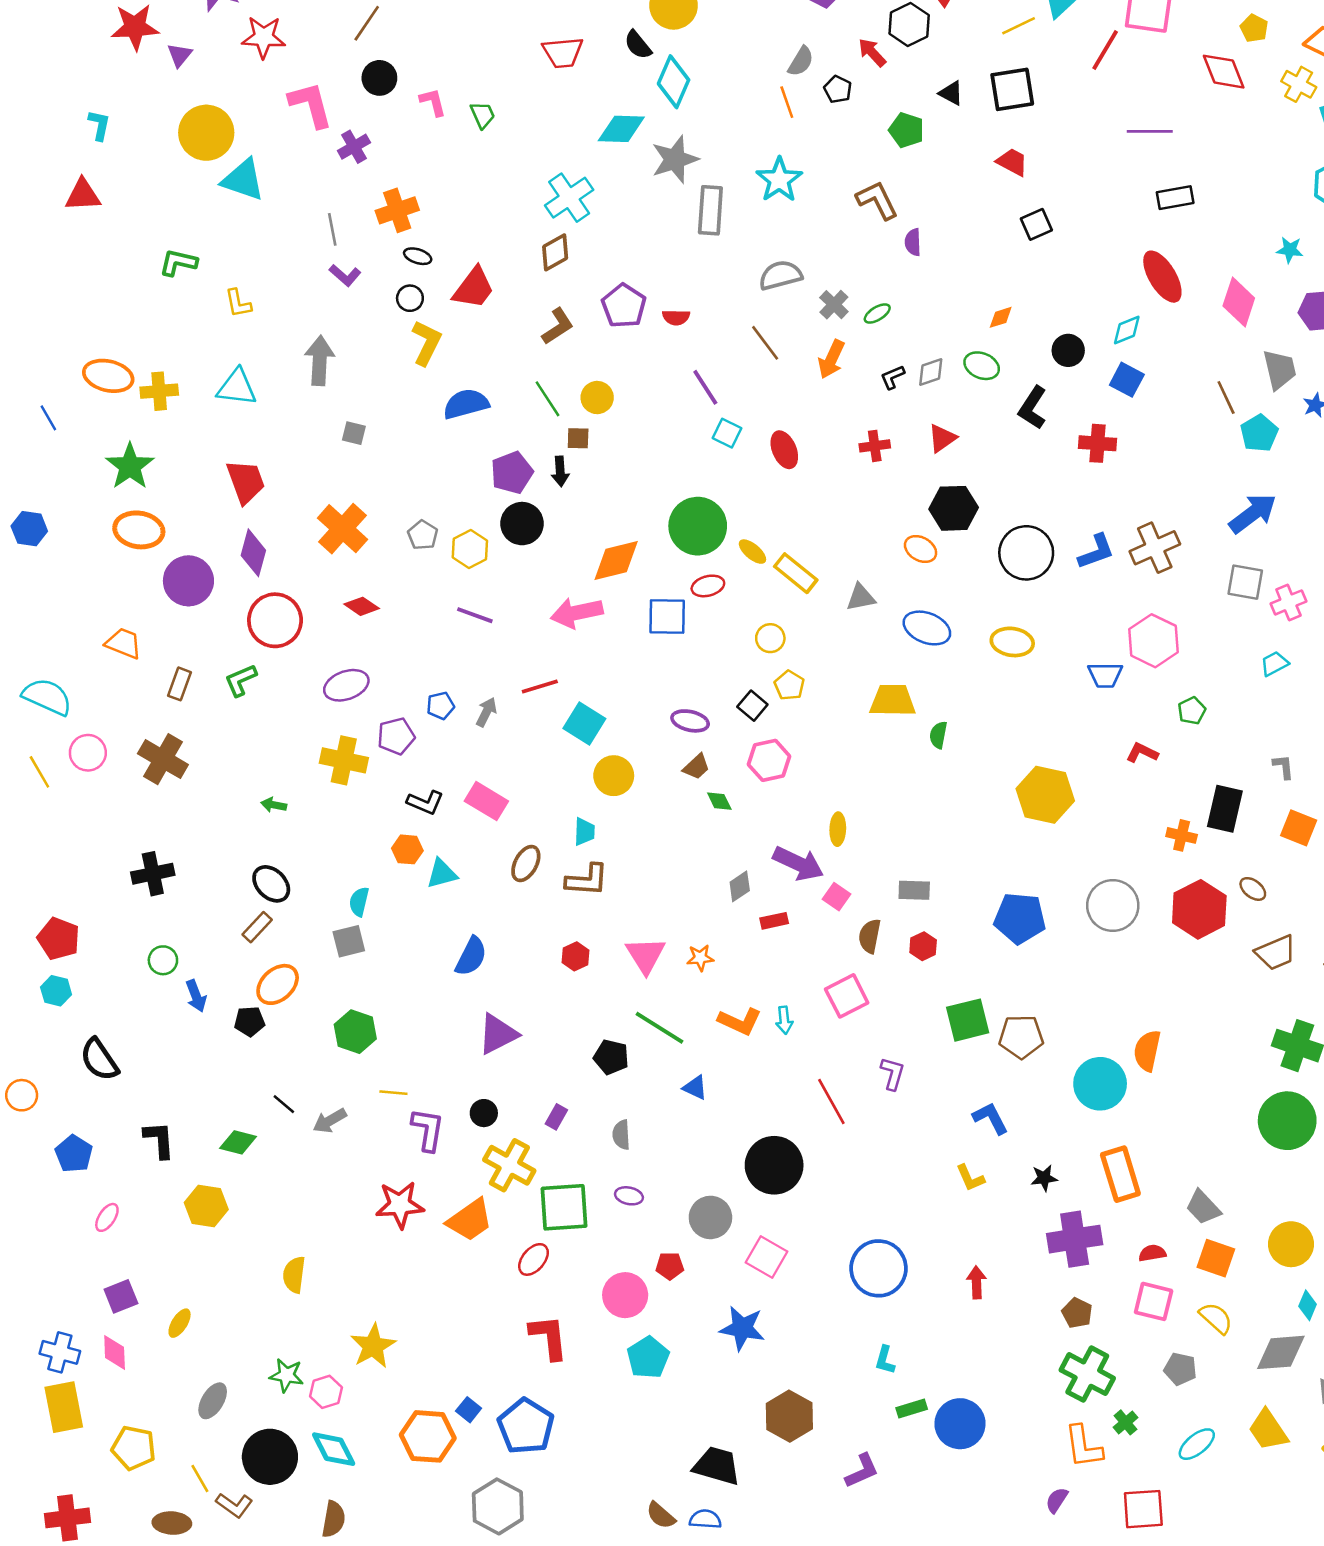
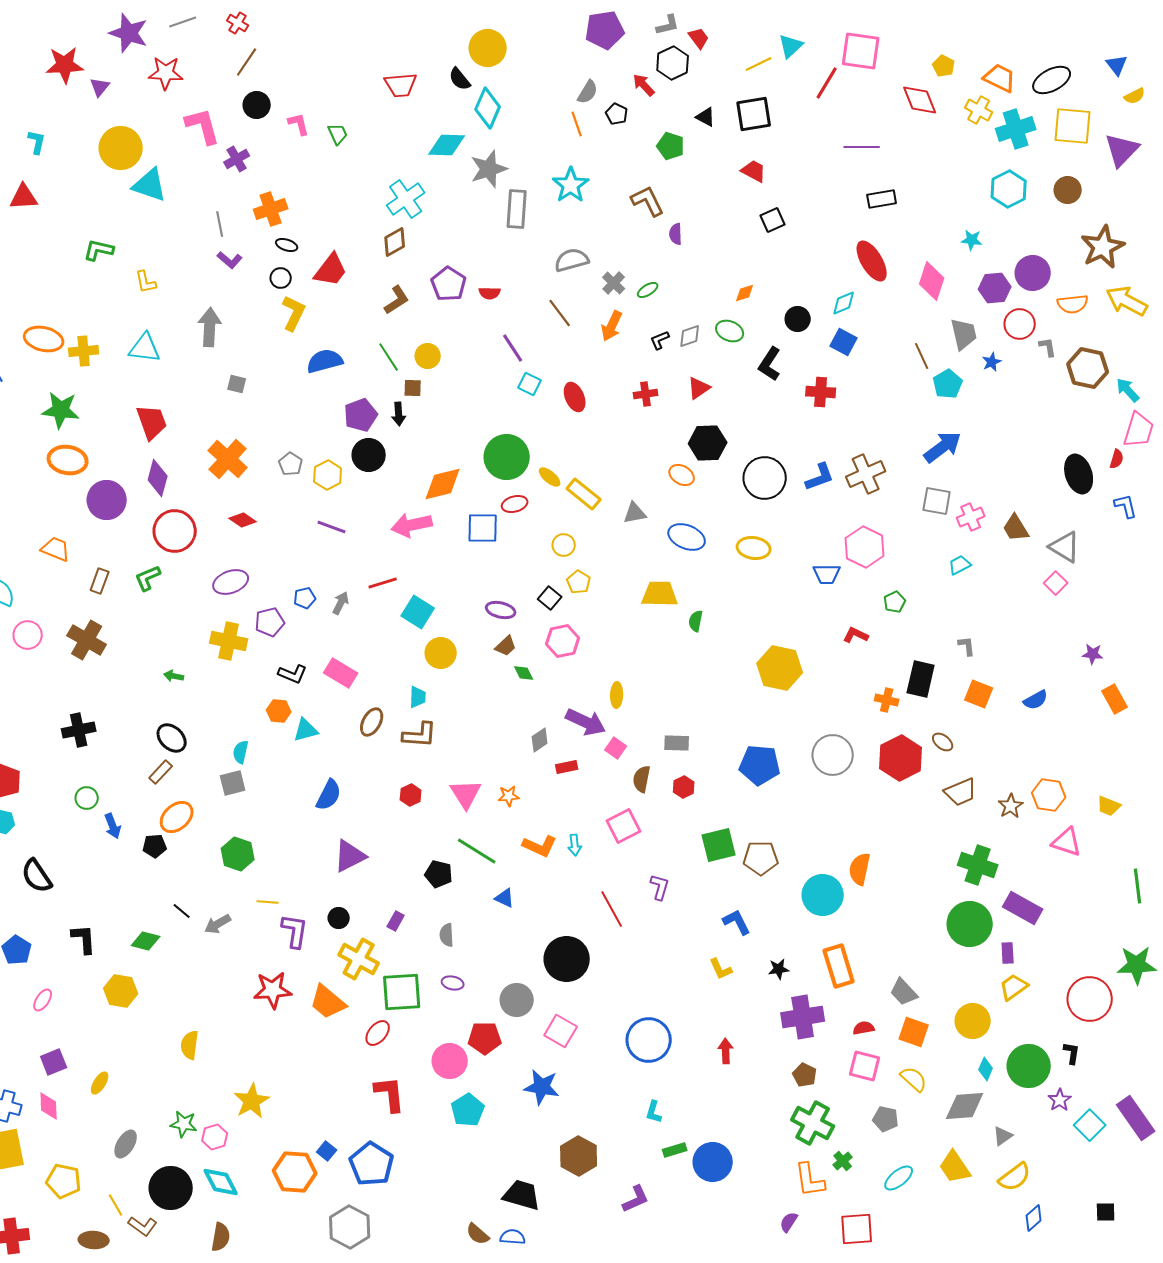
green star: (130, 466) -> (61, 410), turned -30
orange trapezoid: (470, 1220) -> (328, 1002), turned 75
red pentagon: (670, 1266) -> (485, 1038), size x1.5

